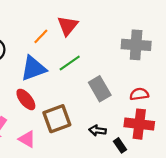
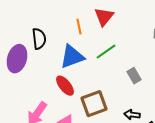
orange line: (41, 36) -> (79, 27), turned -56
gray rectangle: (100, 89) -> (134, 76), size x0.7

